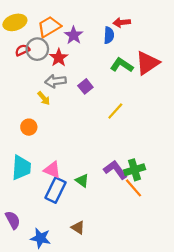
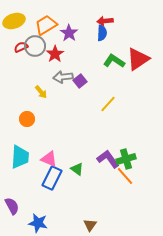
red arrow: (122, 22) -> (105, 21), moved
gray arrow: (55, 81) -> (63, 77), moved
brown triangle: (78, 227) -> (90, 225), moved, turned 32

